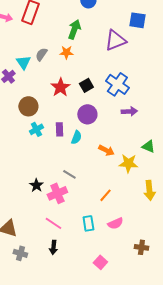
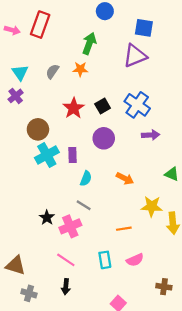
blue square: (137, 20) -> (144, 28), moved
cyan triangle: (23, 62) -> (20, 73), moved
cyan cross: (36, 129) -> (47, 155), size x1.5
cyan semicircle: (76, 137) -> (86, 178), moved
yellow star: (128, 163) -> (152, 206), moved
orange line: (105, 195) -> (124, 229), turned 40

